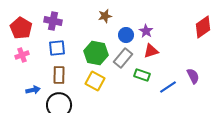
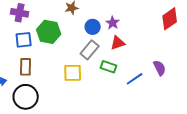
green hexagon: (96, 53) -> (49, 32), moved
yellow square: (95, 81) -> (73, 73), moved, turned -30

